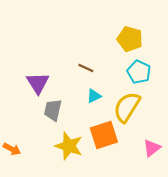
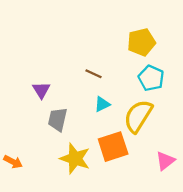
yellow pentagon: (130, 39) -> (141, 42), turned -30
purple triangle: (38, 83) -> (41, 90), size x0.7

